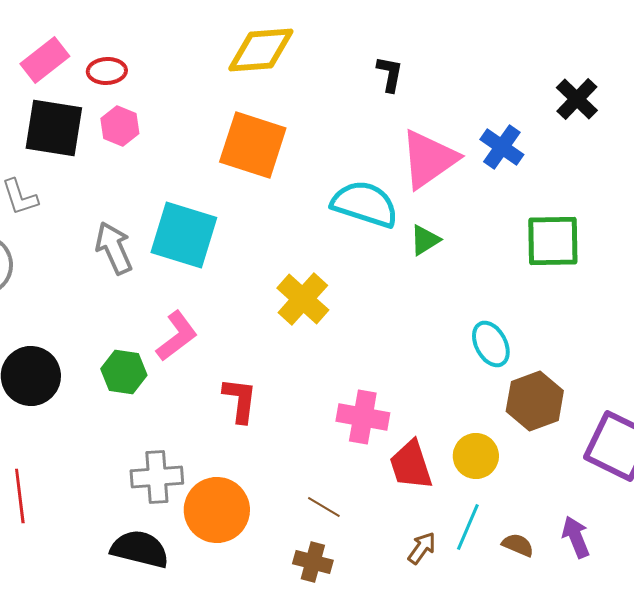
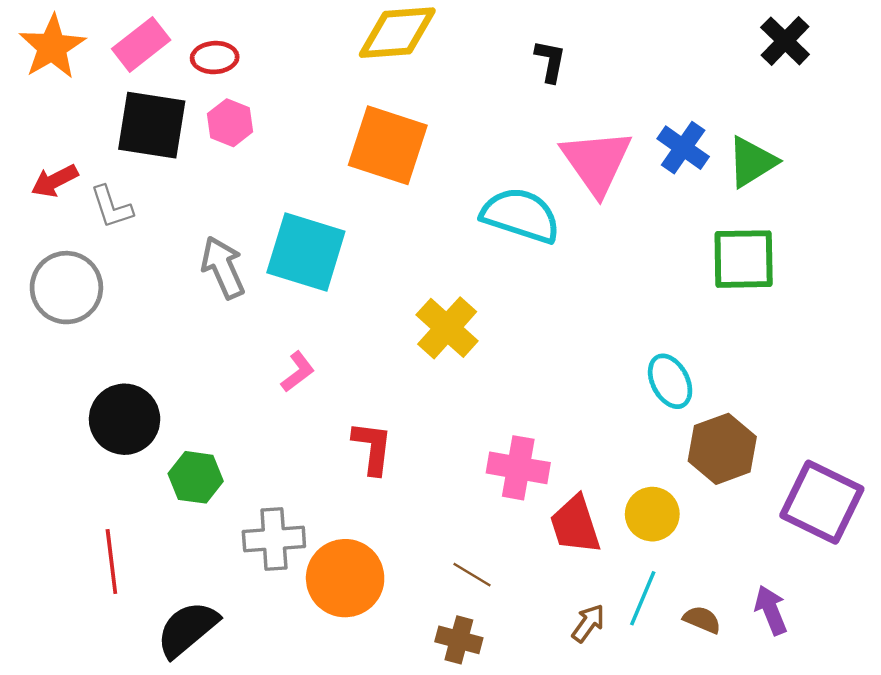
black cross: (577, 99) -> (785, 41), moved
pink triangle: (429, 159) -> (597, 162), turned -30
green triangle: (425, 240) -> (752, 162), moved, size x1.4
pink L-shape: (177, 336) -> (298, 372), size x0.7
green hexagon: (124, 372) -> (196, 477), moved
black semicircle: (140, 549) -> (187, 629), moved, turned -54

